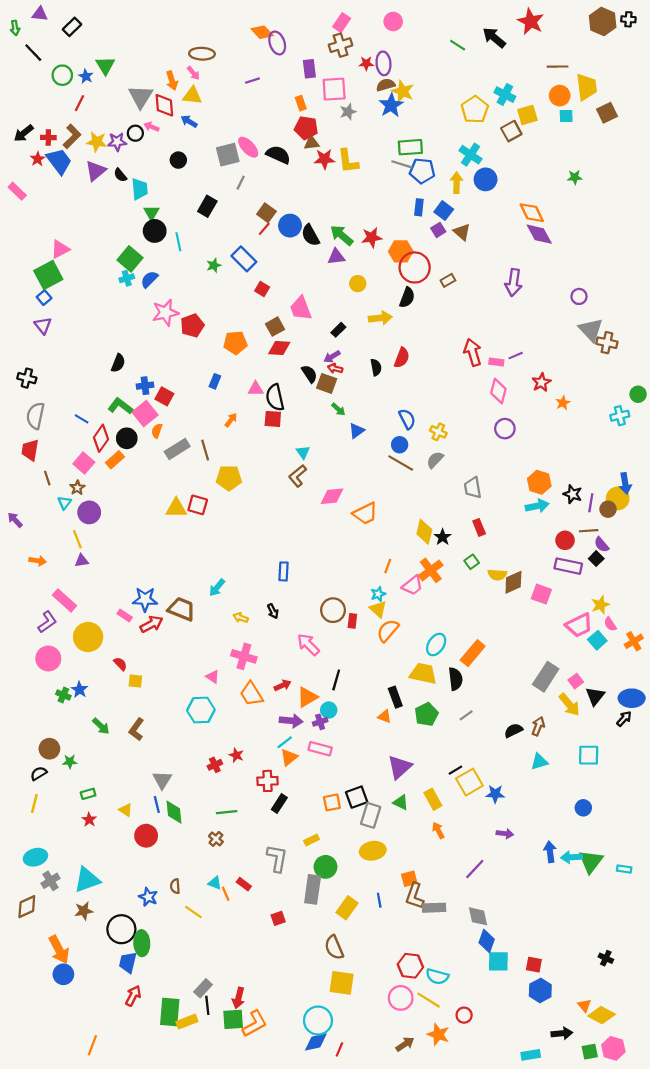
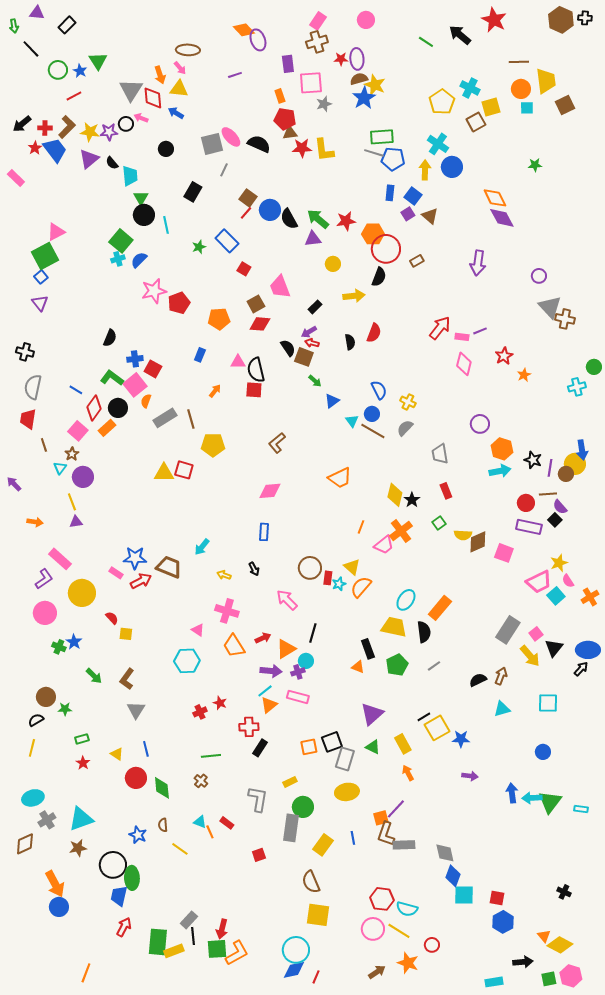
red line: (79, 103) -> (74, 96), turned 35
red arrow: (473, 352) -> (440, 328), turned 55
purple circle: (505, 429) -> (480, 424), moved
cyan triangle: (303, 452) -> (352, 421), moved
pink diamond: (332, 496) -> (270, 491), moved
cyan star: (378, 594) -> (339, 584), moved
gray triangle: (162, 780) -> (136, 710), moved
green diamond: (174, 812) -> (162, 788), moved
purple line: (475, 869) -> (396, 809), moved

